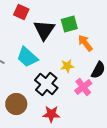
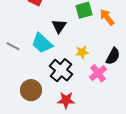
black triangle: (44, 30) -> (59, 26), moved, size x0.7
orange arrow: (85, 43) -> (107, 17), moved

